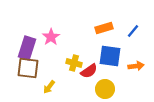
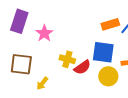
orange rectangle: (104, 28) -> (110, 24), moved
purple rectangle: (27, 48) -> (19, 21), moved
yellow circle: (105, 89) -> (108, 76), moved

